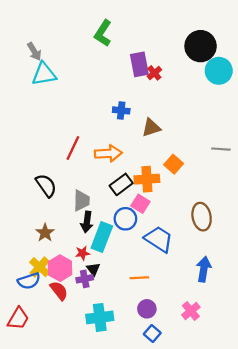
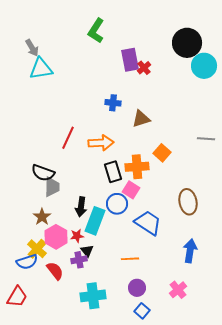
black rectangle: (121, 184) -> (113, 172), turned -70
black semicircle: (46, 186) -> (43, 173), turned 145
gray trapezoid: (81, 201) -> (52, 187), moved
pink hexagon: (60, 268) -> (56, 237), moved

